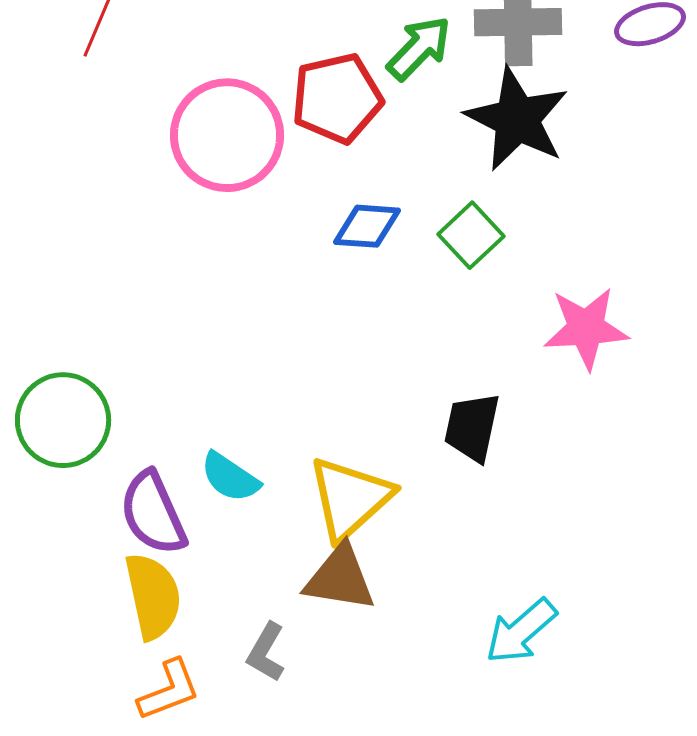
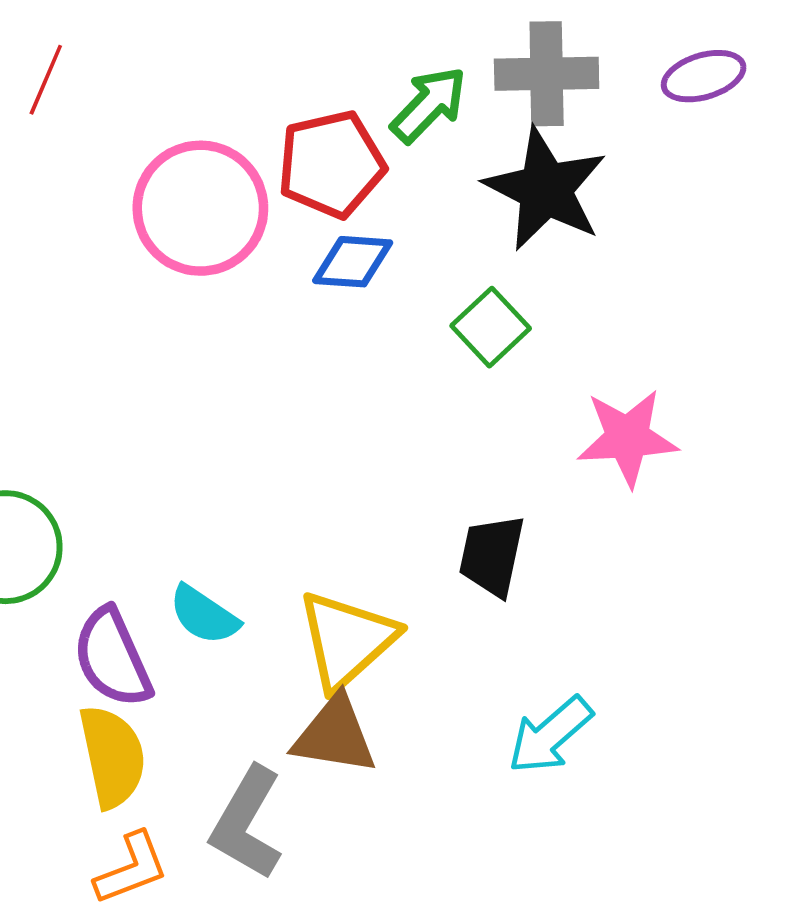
blue diamond: (367, 226) -> (353, 262), moved
cyan arrow: (521, 631) -> (550, 735), moved
gray L-shape: (266, 652) -> (247, 823), size x1.6

